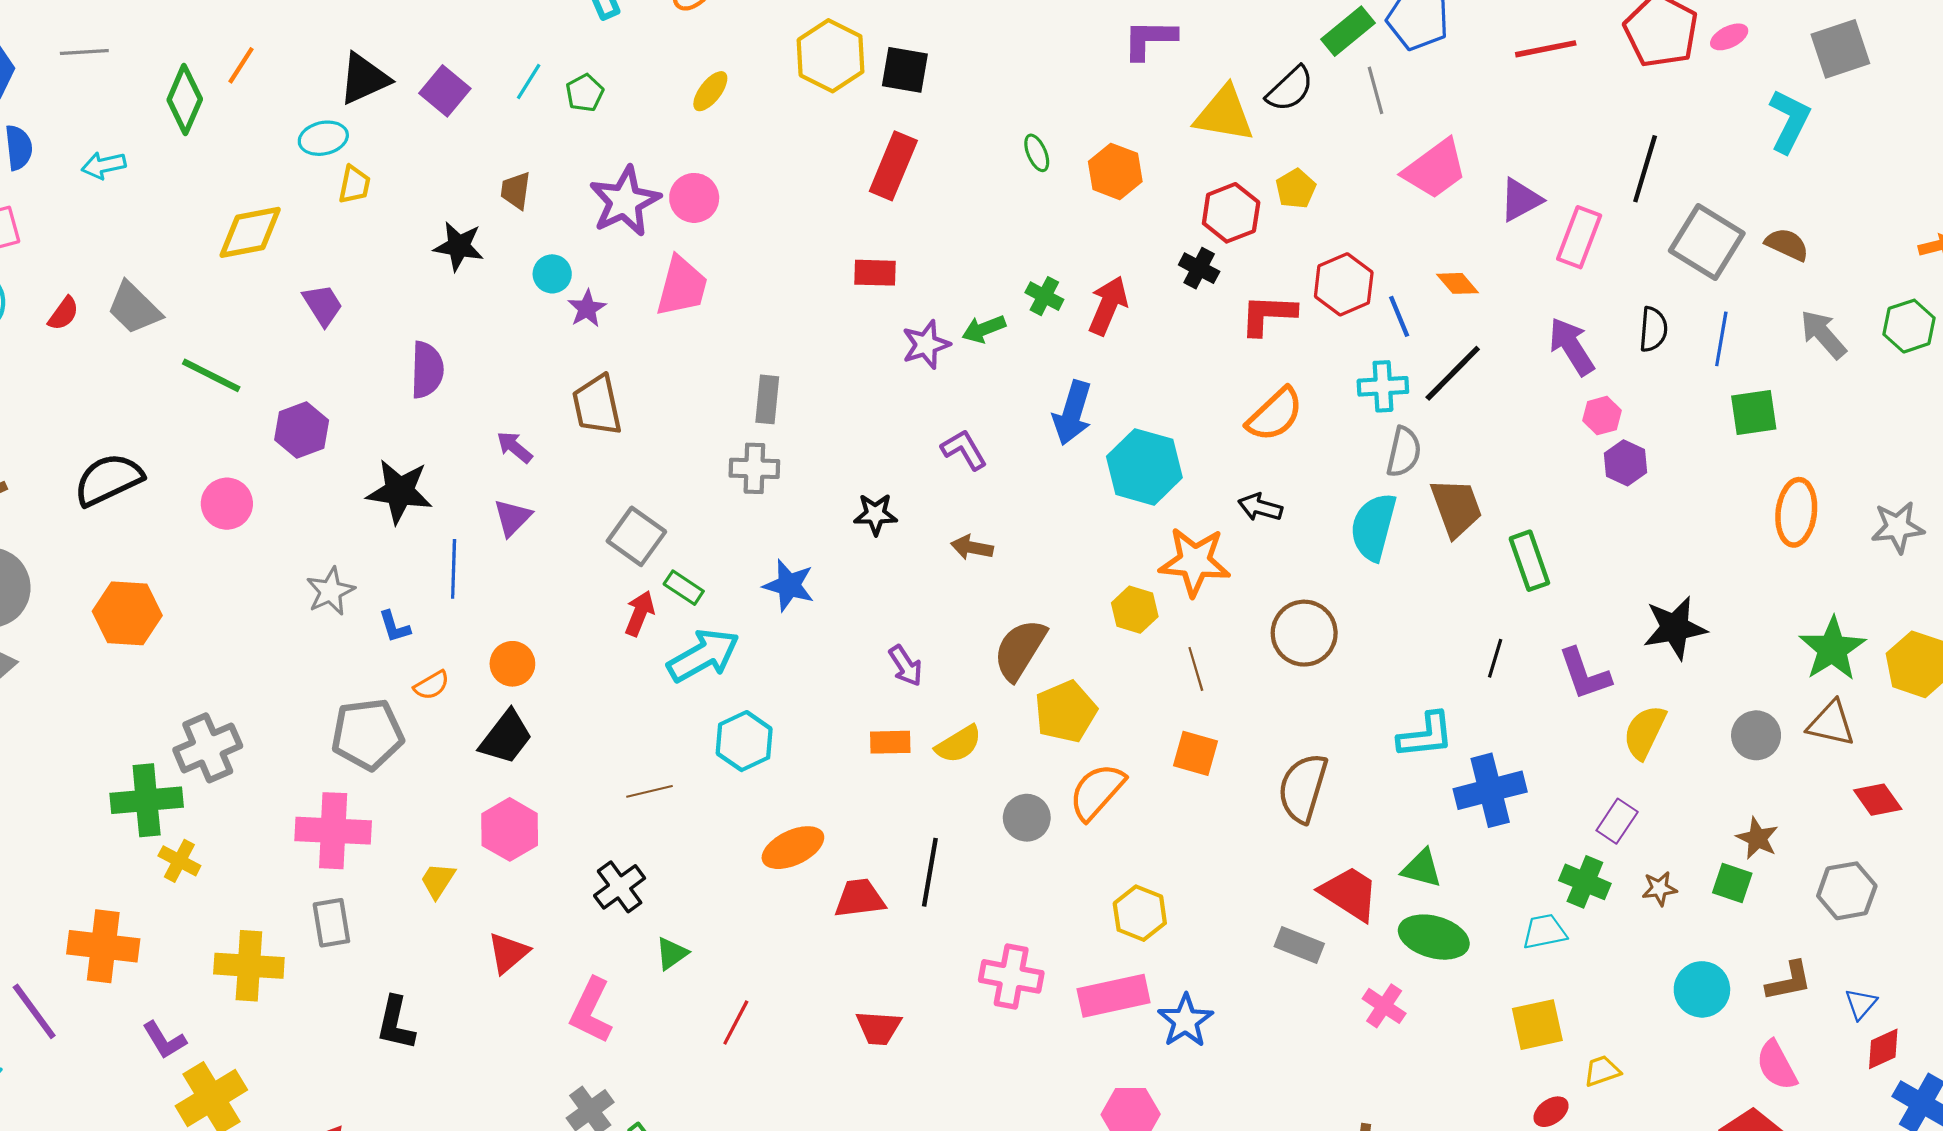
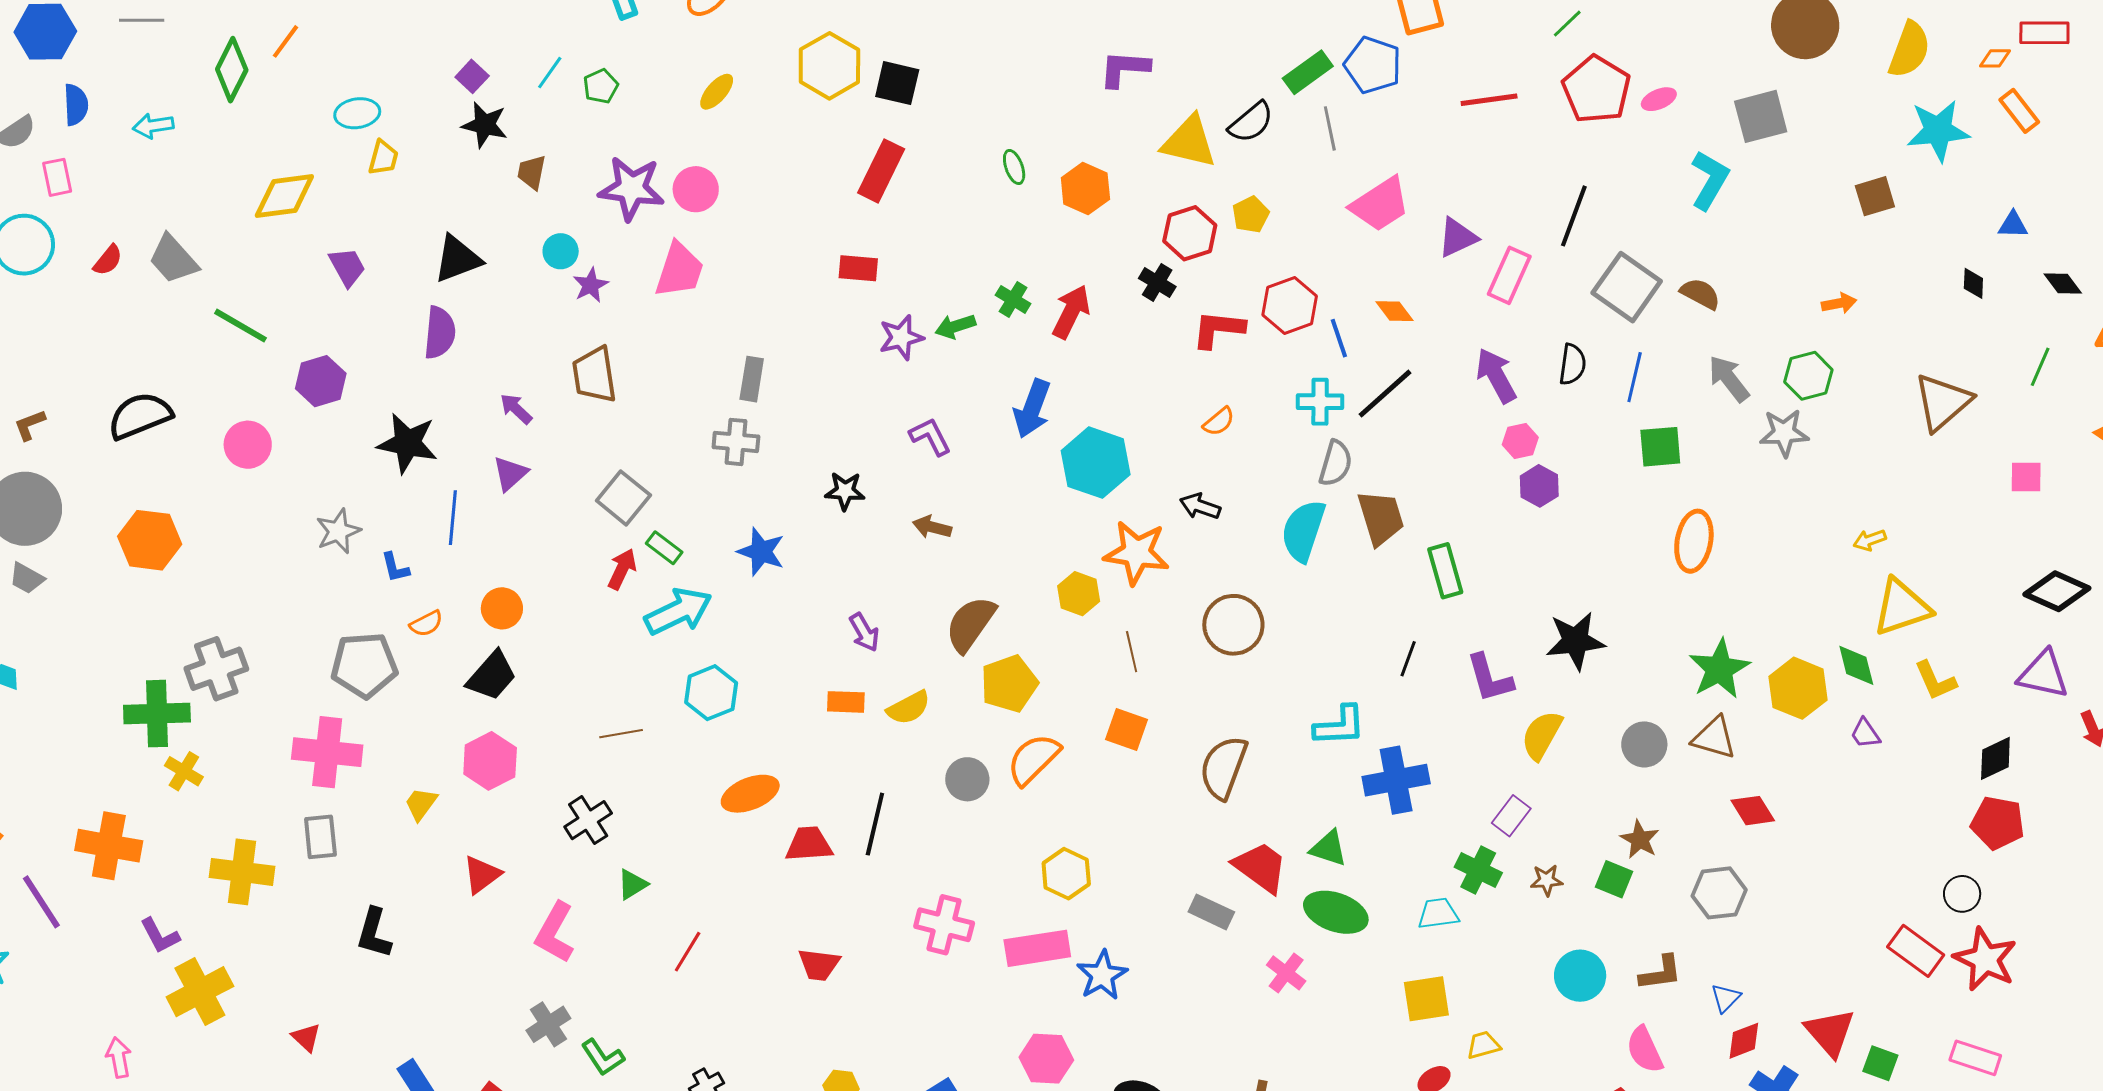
black triangle: (364, 79) -> (457, 259), moved
purple square: (445, 91) -> (472, 76), size x0.7
purple star: (625, 201) -> (632, 188), turned 30
black star: (459, 246) -> (485, 125), moved
orange semicircle: (1275, 415) -> (1219, 422), size x0.6
gray star: (1898, 527) -> (1784, 433), moved

